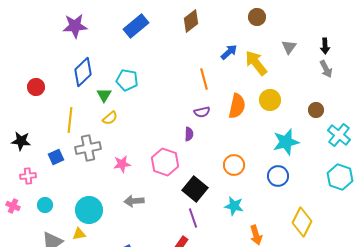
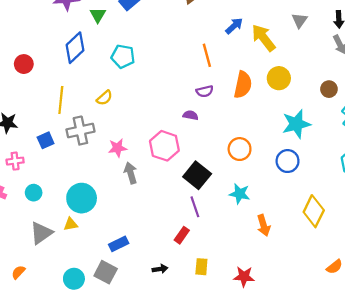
green triangle: (104, 95) -> (98, 15), moved
purple semicircle: (189, 134) -> (191, 115), turned -80
gray arrow: (134, 201) -> (131, 173), moved, turned 78

